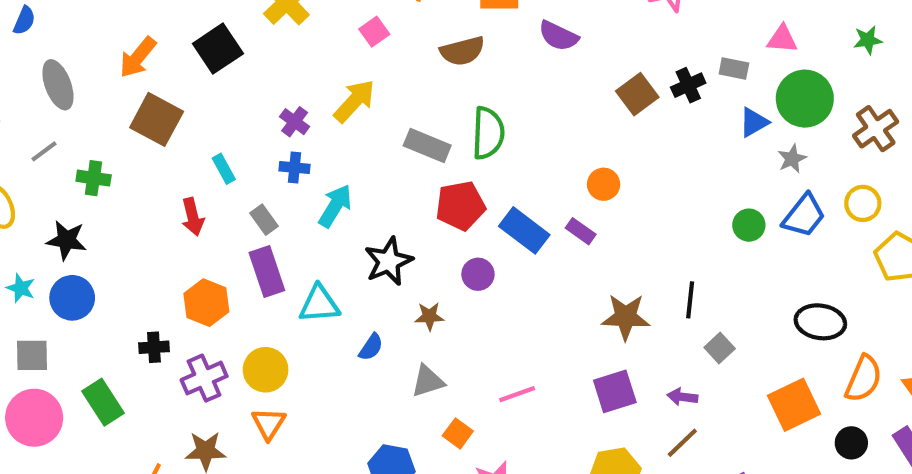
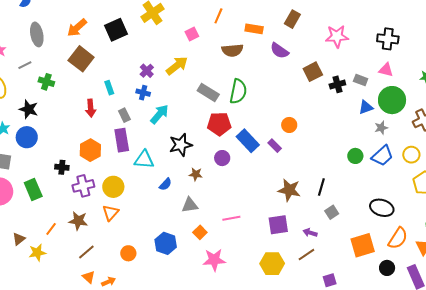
brown square: (637, 94) -> (313, 72), moved

